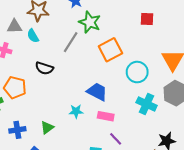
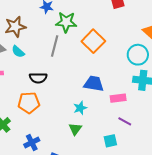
cyan circle: (137, 72) -> (138, 55), moved
orange pentagon: (15, 87) -> (29, 103), moved
pink rectangle: (106, 116) -> (118, 98), moved
green triangle: (47, 127) -> (75, 129), moved

